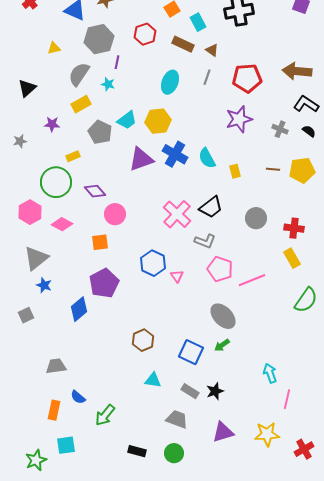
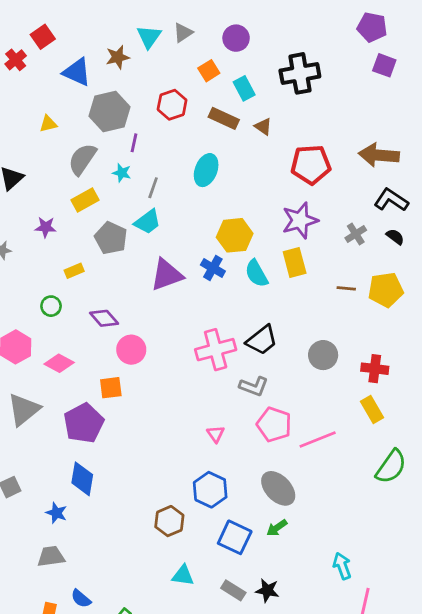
gray line: (207, 77) -> (153, 188), moved
yellow hexagon: (158, 121) -> (235, 235), moved
gray cross: (280, 129) -> (356, 234), turned 35
blue cross: (175, 154) -> (213, 268), size x0.7
yellow rectangle: (235, 171) -> (295, 263), moved, size x1.5
green circle: (56, 182) -> (51, 306), size x0.5
pink cross: (177, 214) -> (216, 350), turned 32
blue hexagon: (153, 263) -> (210, 490), moved
purple pentagon: (104, 283) -> (84, 423), moved
blue star: (44, 285) -> (56, 513), moved
blue diamond: (79, 309) -> (82, 479), turned -40
black star: (215, 391) -> (267, 590), turned 30

